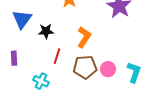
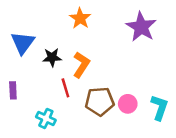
orange L-shape: (84, 37) -> (81, 65), moved
red line: (57, 56) -> (65, 88), turned -35

